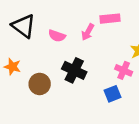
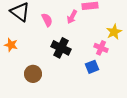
pink semicircle: (57, 36) -> (47, 20), turned -136
brown circle: (40, 84) -> (33, 74), moved

